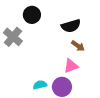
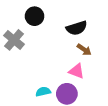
pink triangle: (71, 66) -> (77, 71), turned 42

